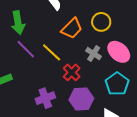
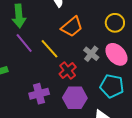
yellow circle: (101, 22) -> (115, 23), moved
cyan pentagon: (117, 84) -> (112, 86), turned -30

